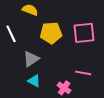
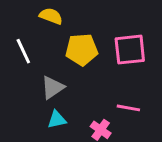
cyan triangle: (34, 81) -> (57, 120), turned -40

